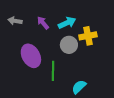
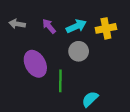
yellow cross: (88, 36) -> (106, 28), moved

